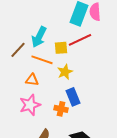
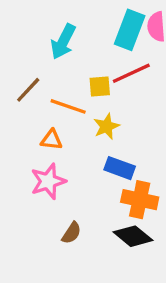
cyan arrow: (39, 37) -> (63, 42), moved
blue rectangle: (73, 97) -> (120, 168), turned -48
orange cross: (61, 109) -> (140, 200), moved, size x1.5

